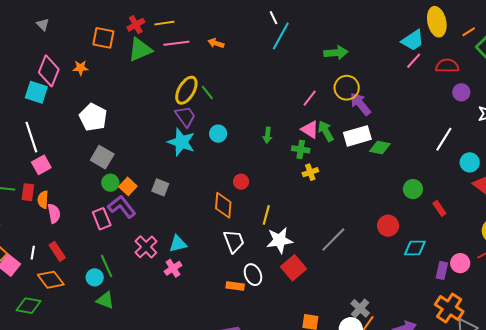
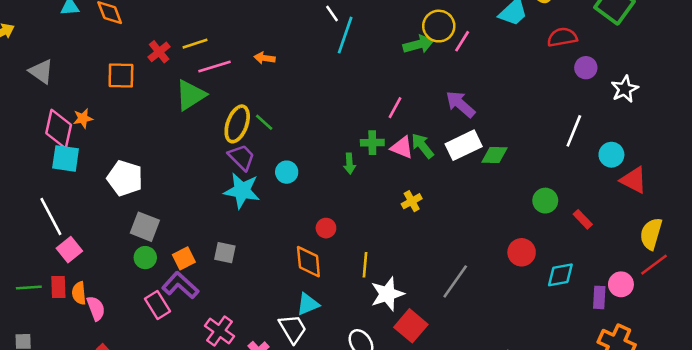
gray triangle: (43, 24) -> (41, 71), size x1.5
green triangle: (140, 50) -> (191, 95), moved
pink line: (414, 61) -> (462, 41), moved
orange star: (81, 68) -> (83, 118), moved
yellow circle: (347, 88) -> (439, 26), moved
cyan square: (36, 92) -> (66, 158), moved
green cross: (301, 149) -> (372, 143), moved
green circle: (110, 183) -> (145, 258), moved
orange square: (128, 186) -> (184, 258), turned 30
white trapezoid: (234, 241) -> (293, 329), moved
cyan triangle: (178, 244) -> (308, 304), moved

